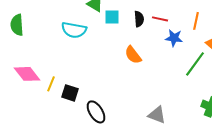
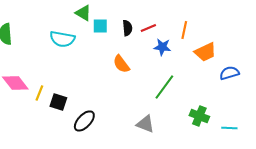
red line: (160, 19) -> (148, 28), turned -35
green line: (195, 64) -> (164, 87), moved
black ellipse: (96, 112) -> (84, 121), turned 75

